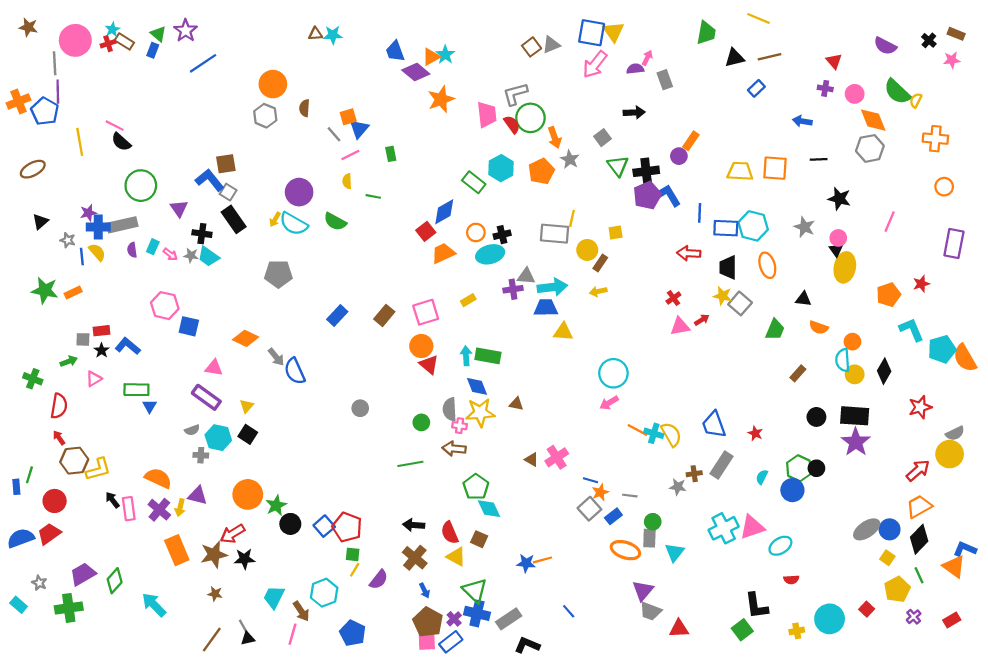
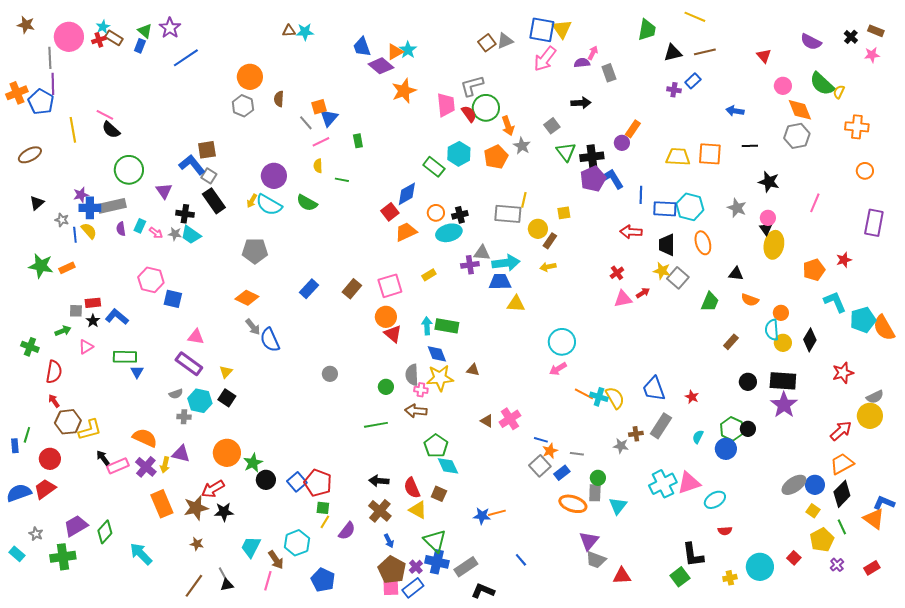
purple cross: (825, 88) -> (674, 90), moved
orange diamond: (246, 338) -> (247, 298), moved
pink rectangle: (129, 509) -> (118, 466), turned 75

